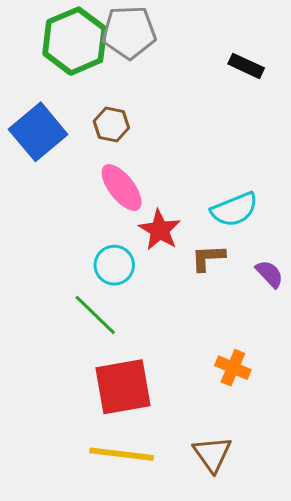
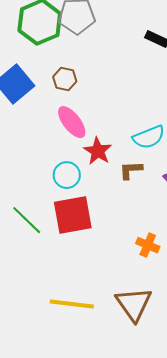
green line: (95, 315) -> (27, 220), moved
red square: (123, 387) -> (73, 215), moved
brown triangle: (212, 454) -> (134, 304), size x1.4

